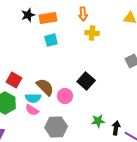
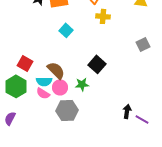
cyan square: (51, 40) -> (66, 30), moved, turned -32
pink circle: (65, 96) -> (60, 87), moved
green star: (98, 121) -> (82, 84), moved

